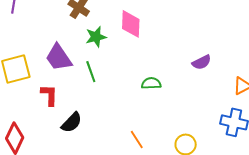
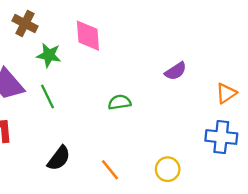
green star: (96, 37) -> (49, 55), turned 30
black semicircle: (72, 122) -> (59, 158), moved

